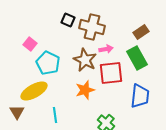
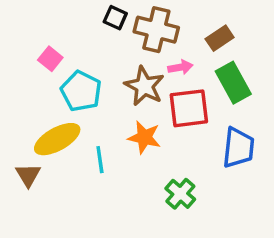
brown rectangle: (141, 32) -> (220, 38), moved
orange star: (85, 90) -> (144, 137), turned 30
cyan line: (55, 115) -> (100, 160), moved

